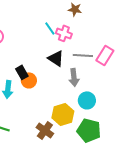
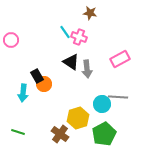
gray line: (83, 55) -> (118, 97), moved
pink rectangle: (105, 55) -> (120, 59), turned 30
gray arrow: (74, 77) -> (87, 69), moved
green pentagon: (89, 130) -> (104, 134), turned 30

